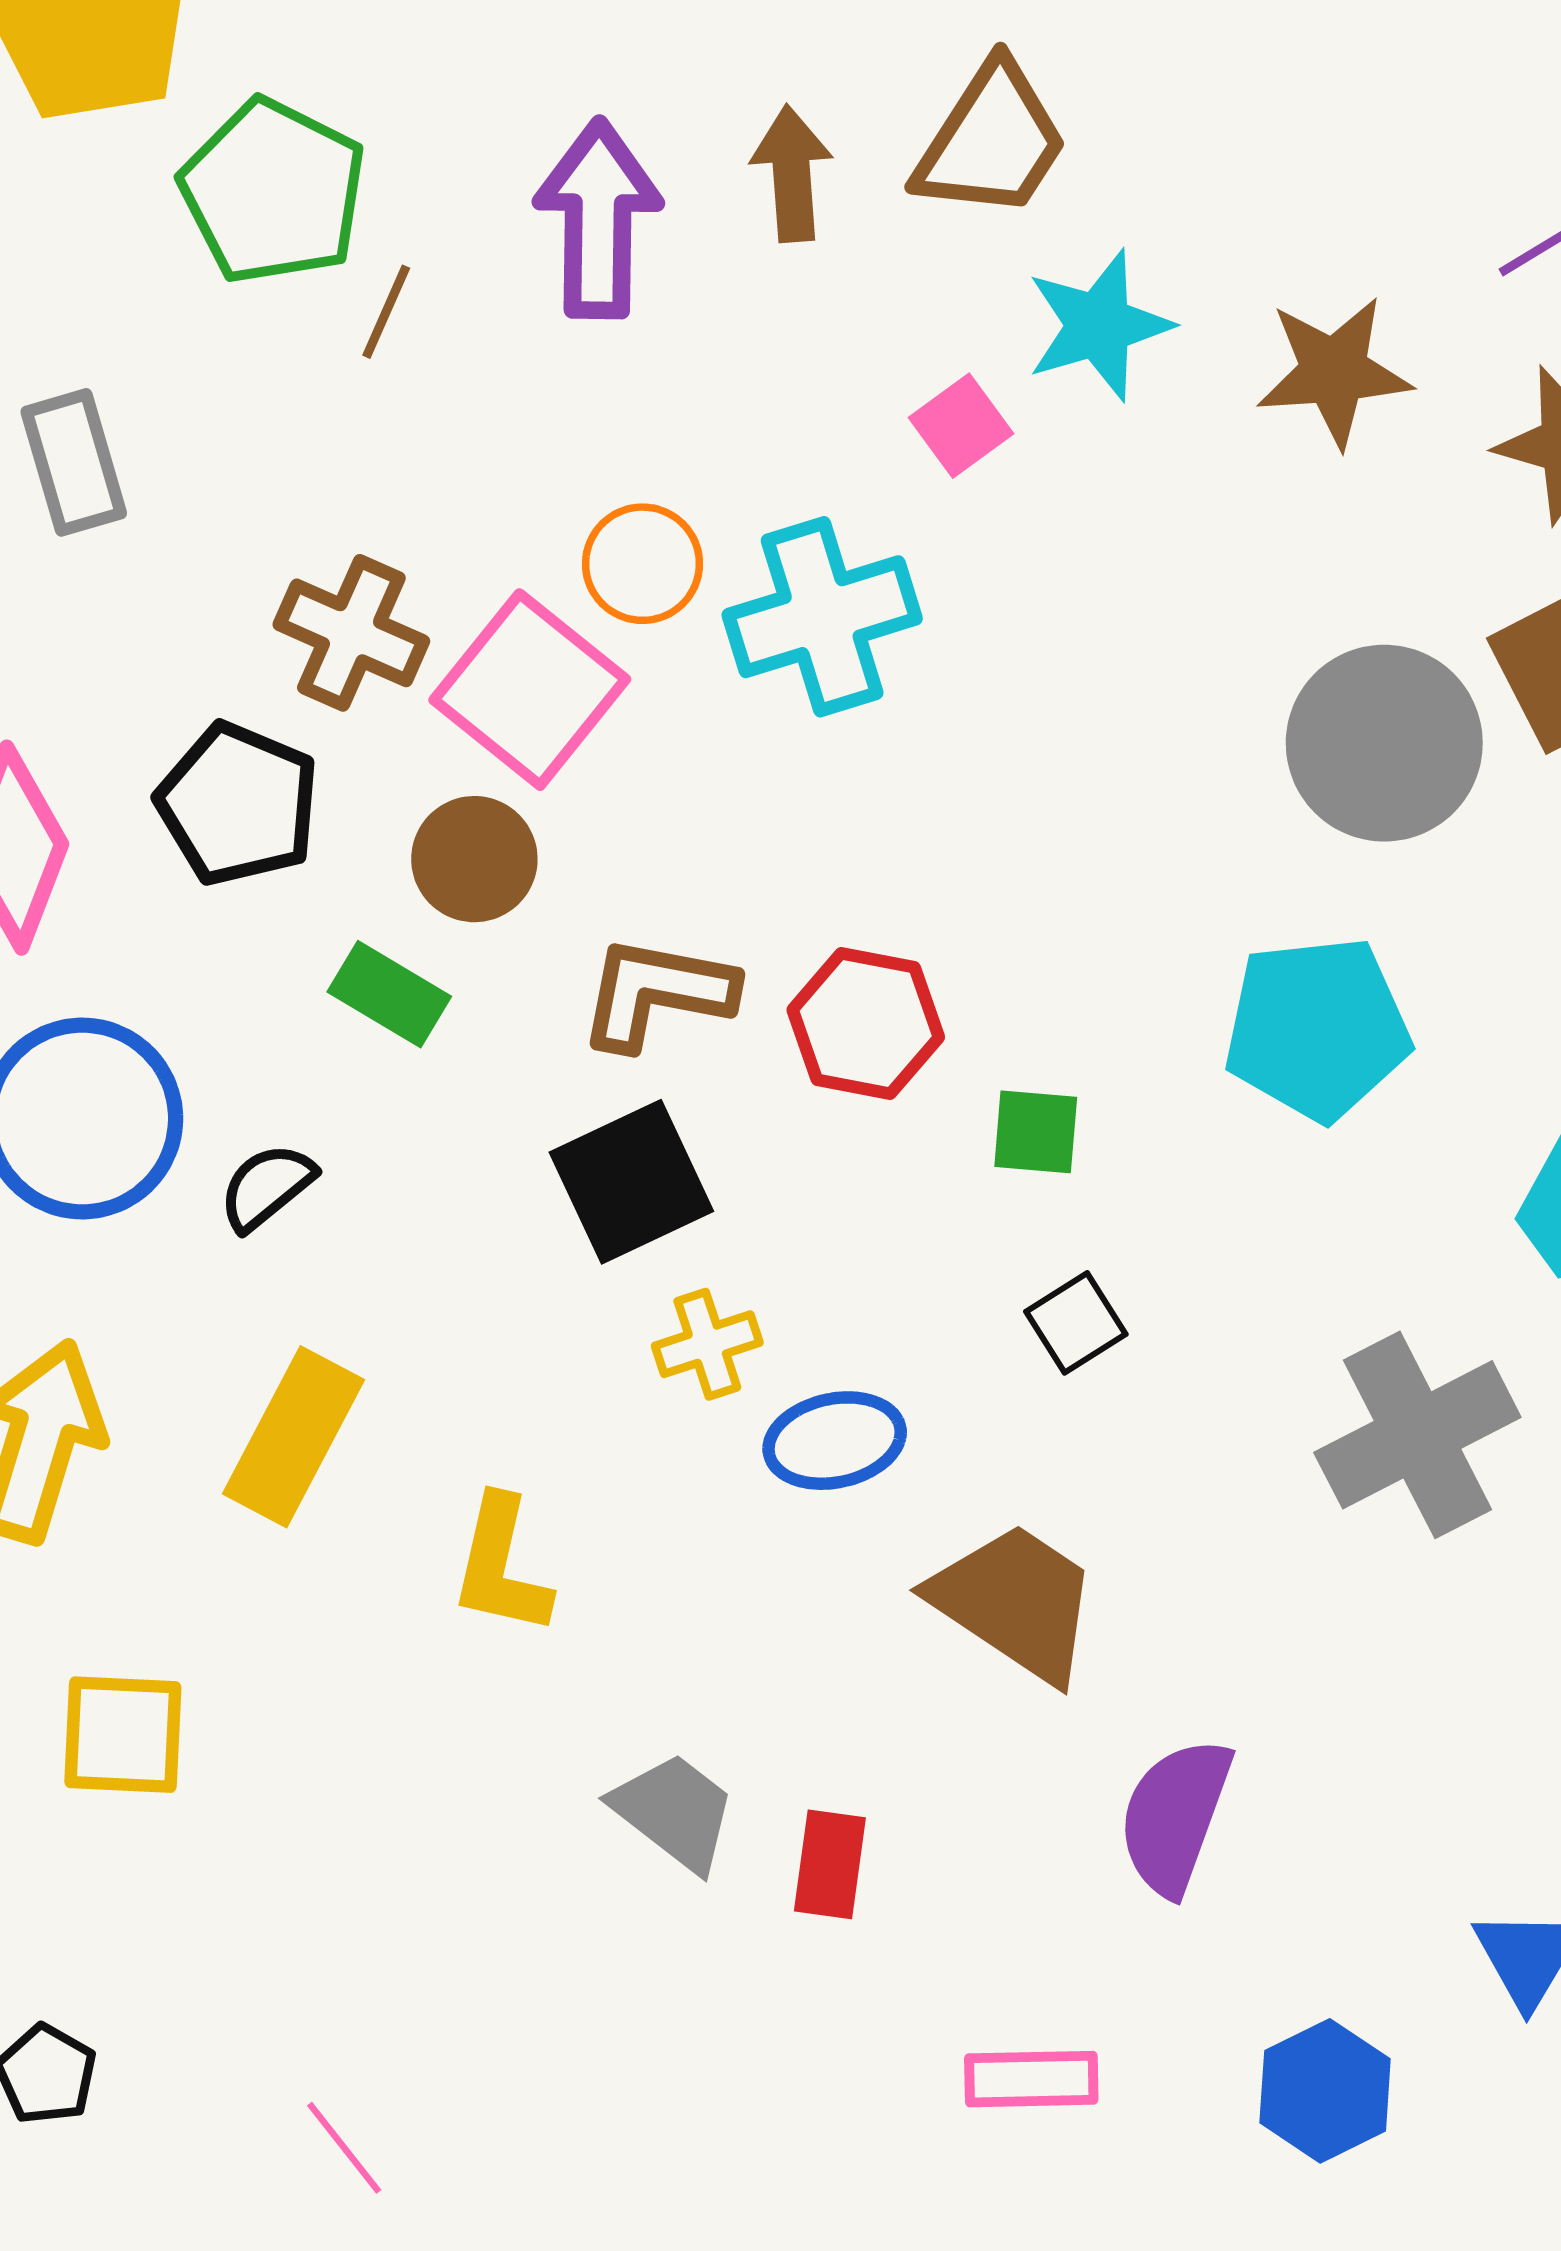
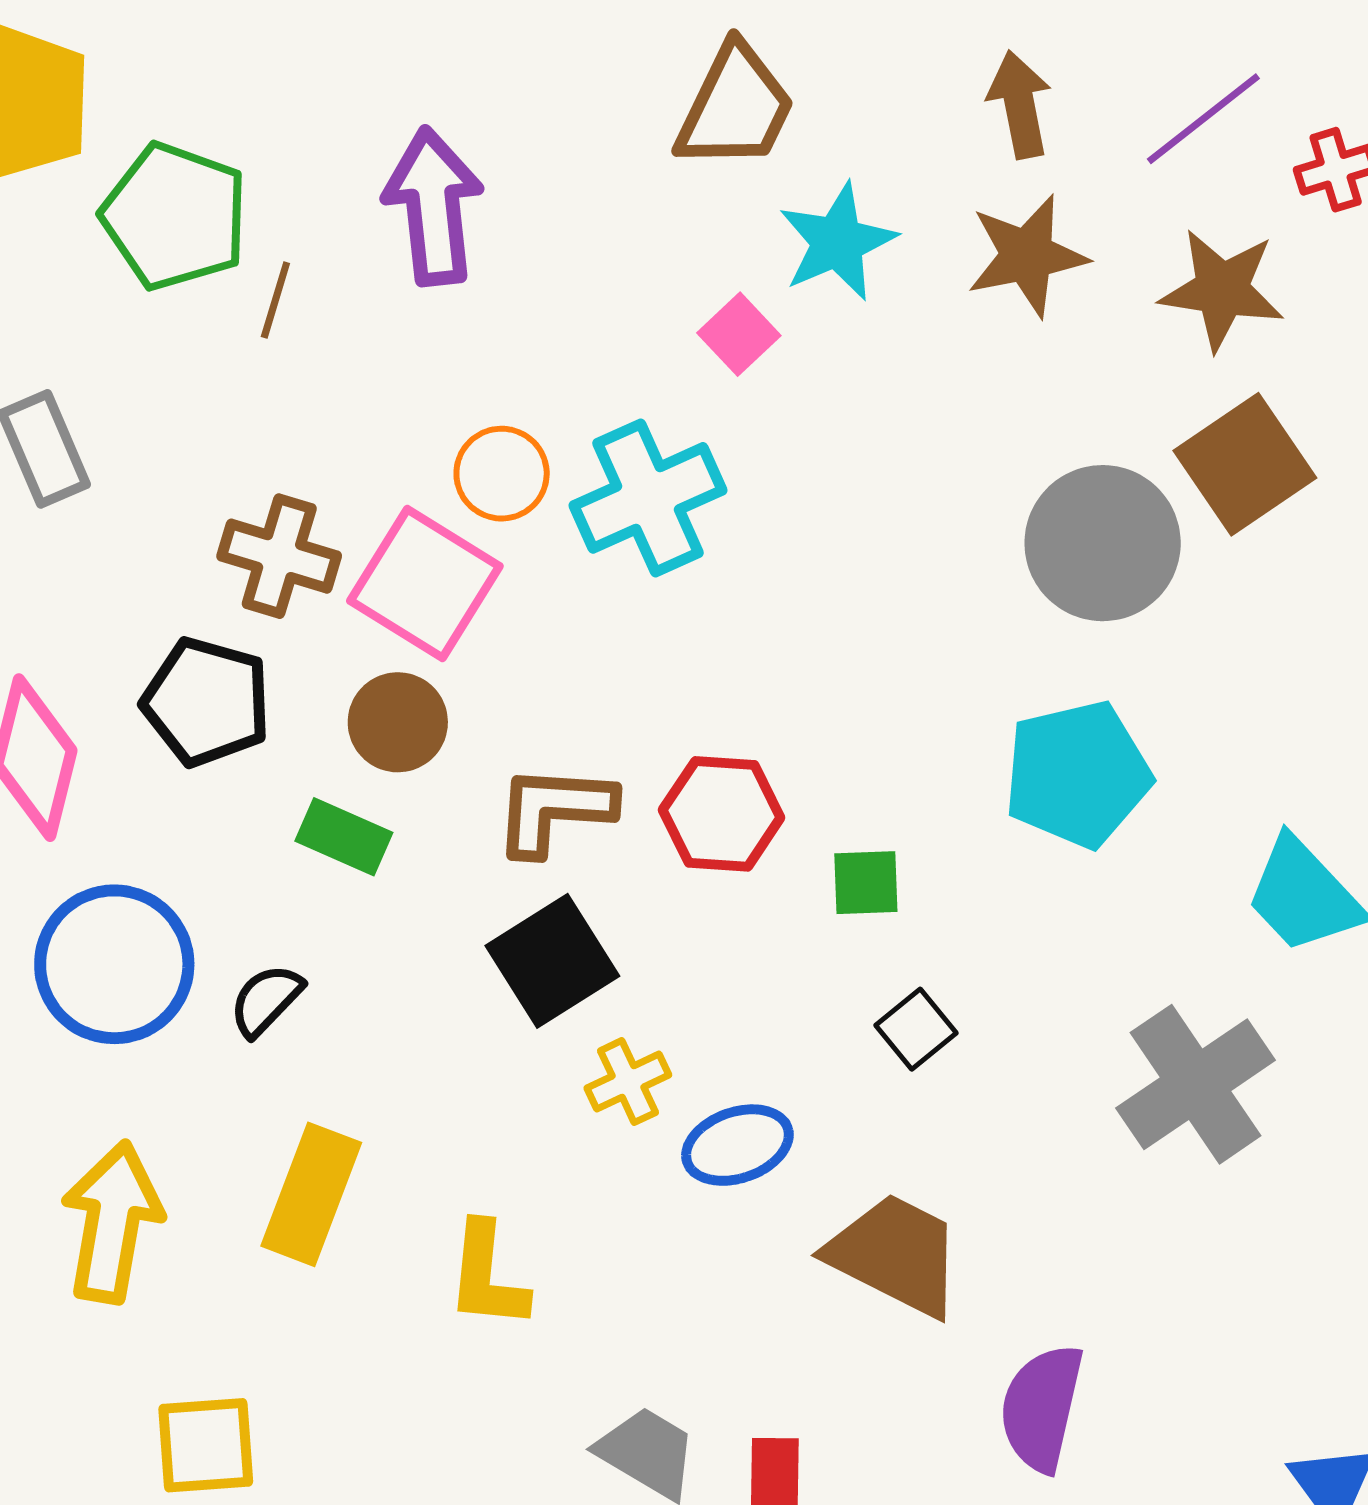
brown arrow: (792, 174) -> (1020, 104), moved

